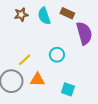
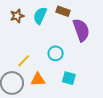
cyan semicircle: (44, 16) -> (40, 16), turned 48
cyan square: (68, 89) -> (69, 78), moved

